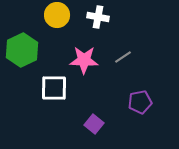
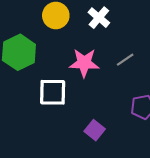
white cross: (98, 17) -> (99, 18), turned 30

